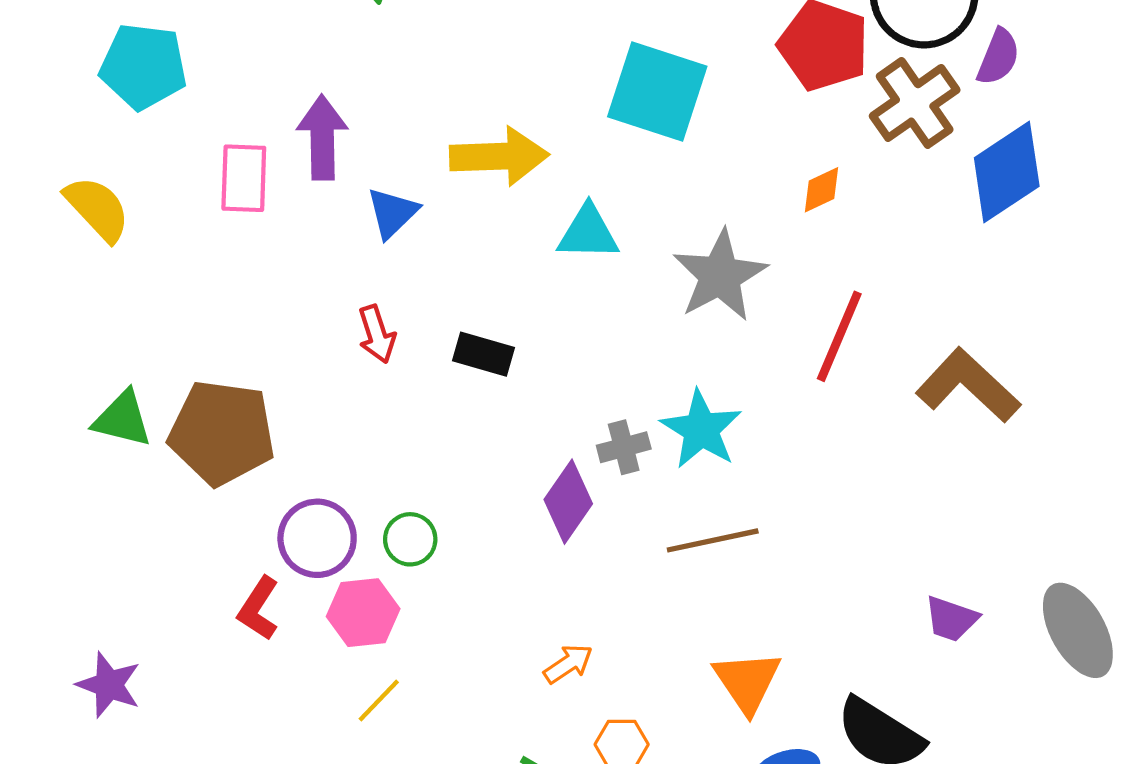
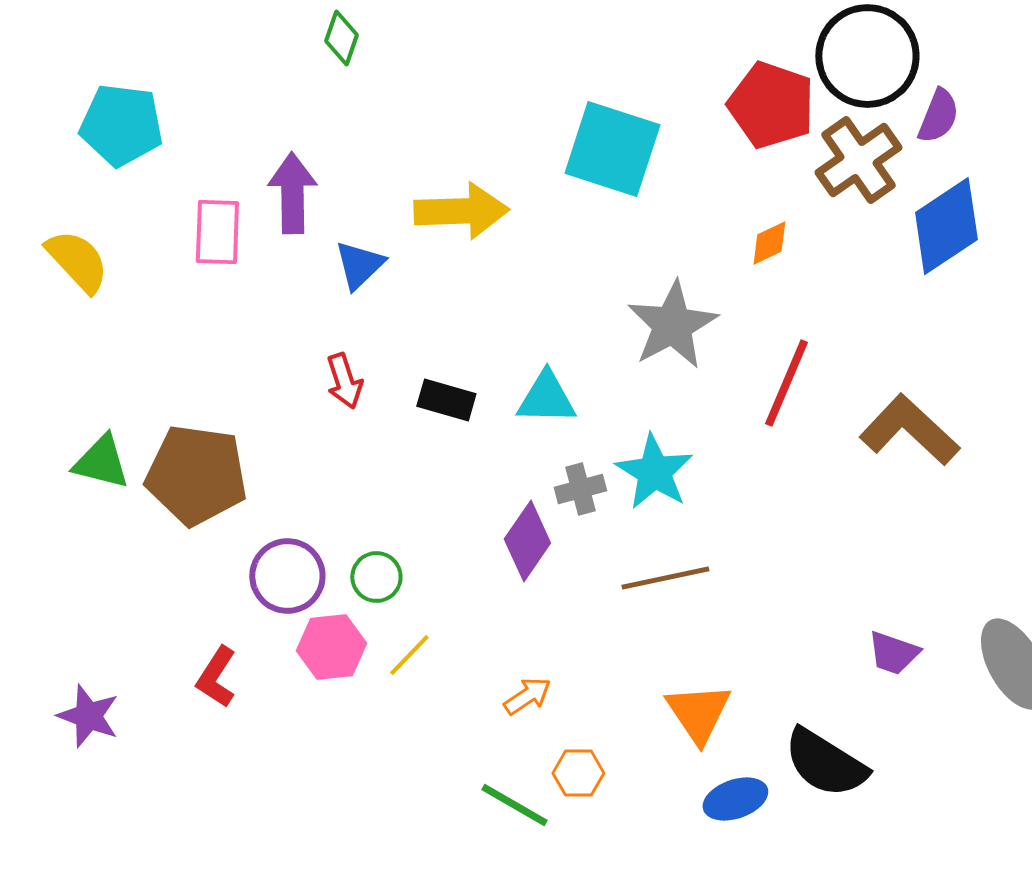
cyan triangle: (588, 233) -> (546, 398), moved
red L-shape: (258, 608) -> (216, 677), moved
yellow line: (379, 700) -> (409, 655), moved

